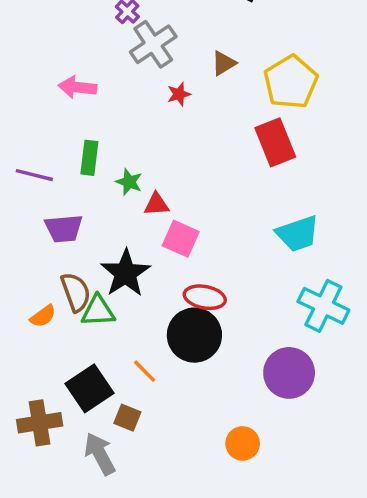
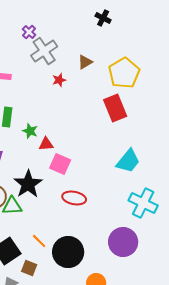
cyan trapezoid: (298, 234) -> (128, 161), turned -32
black circle: (194, 335) -> (68, 252), moved

